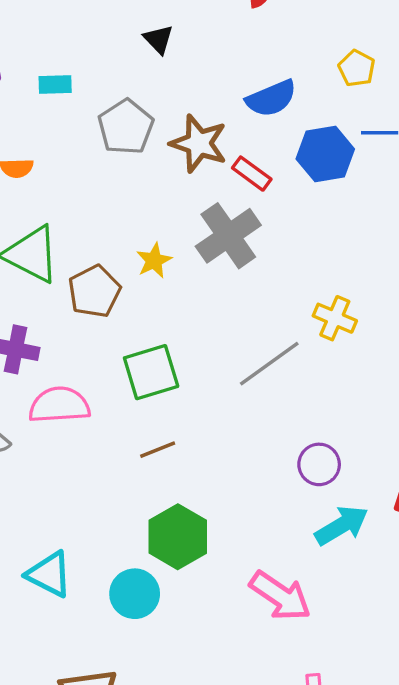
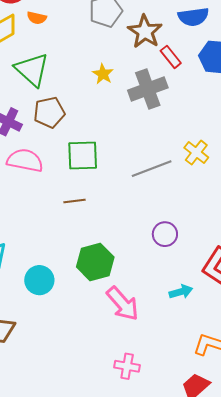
yellow star: (154, 261) -> (103, 74), moved, turned -30
brown pentagon: (94, 291) -> (49, 112), moved
cyan arrow: (342, 525) -> (181, 292), moved, size x0.7
green hexagon: (178, 537) -> (95, 262), moved

